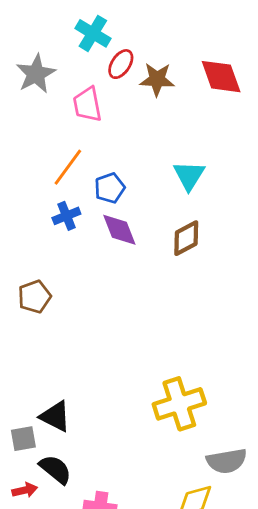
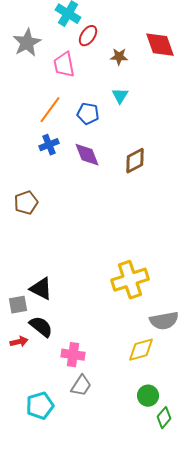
brown star: (157, 79) -> (119, 57), moved, size x0.7
cyan triangle: (189, 175) -> (120, 96), moved, size x0.7
blue pentagon: (110, 188) -> (88, 114), moved, turned 30

